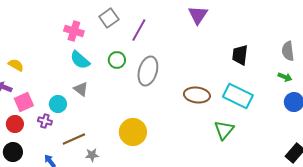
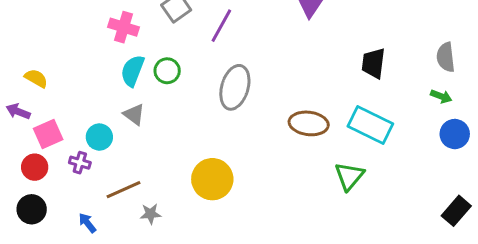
cyan semicircle: (80, 60) -> (133, 71), turned 70
green circle: (117, 60) -> (167, 71), moved

